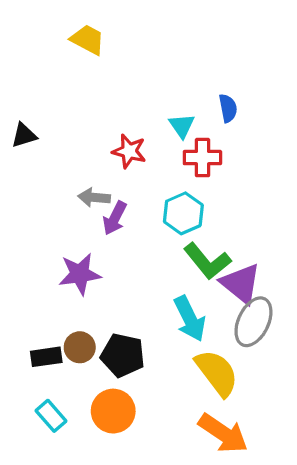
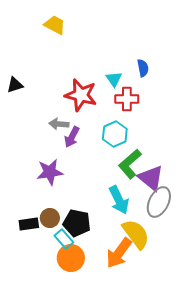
red star: (129, 151) -> (81, 95), size x1.5
green L-shape: (207, 261) -> (130, 164), turned 88
cyan rectangle: (51, 416) -> (64, 239), moved
orange arrow: (223, 433) -> (119, 253), moved, turned 92

